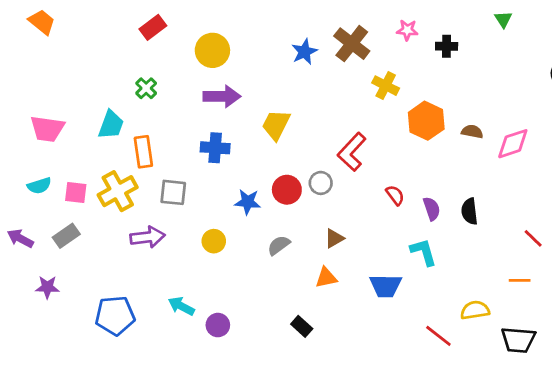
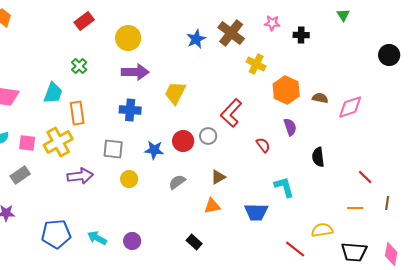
gray square: (173, 192) -> (113, 149), moved
purple semicircle: (432, 209) -> (290, 127), moved
cyan arrow: (181, 306) -> (97, 238), moved

